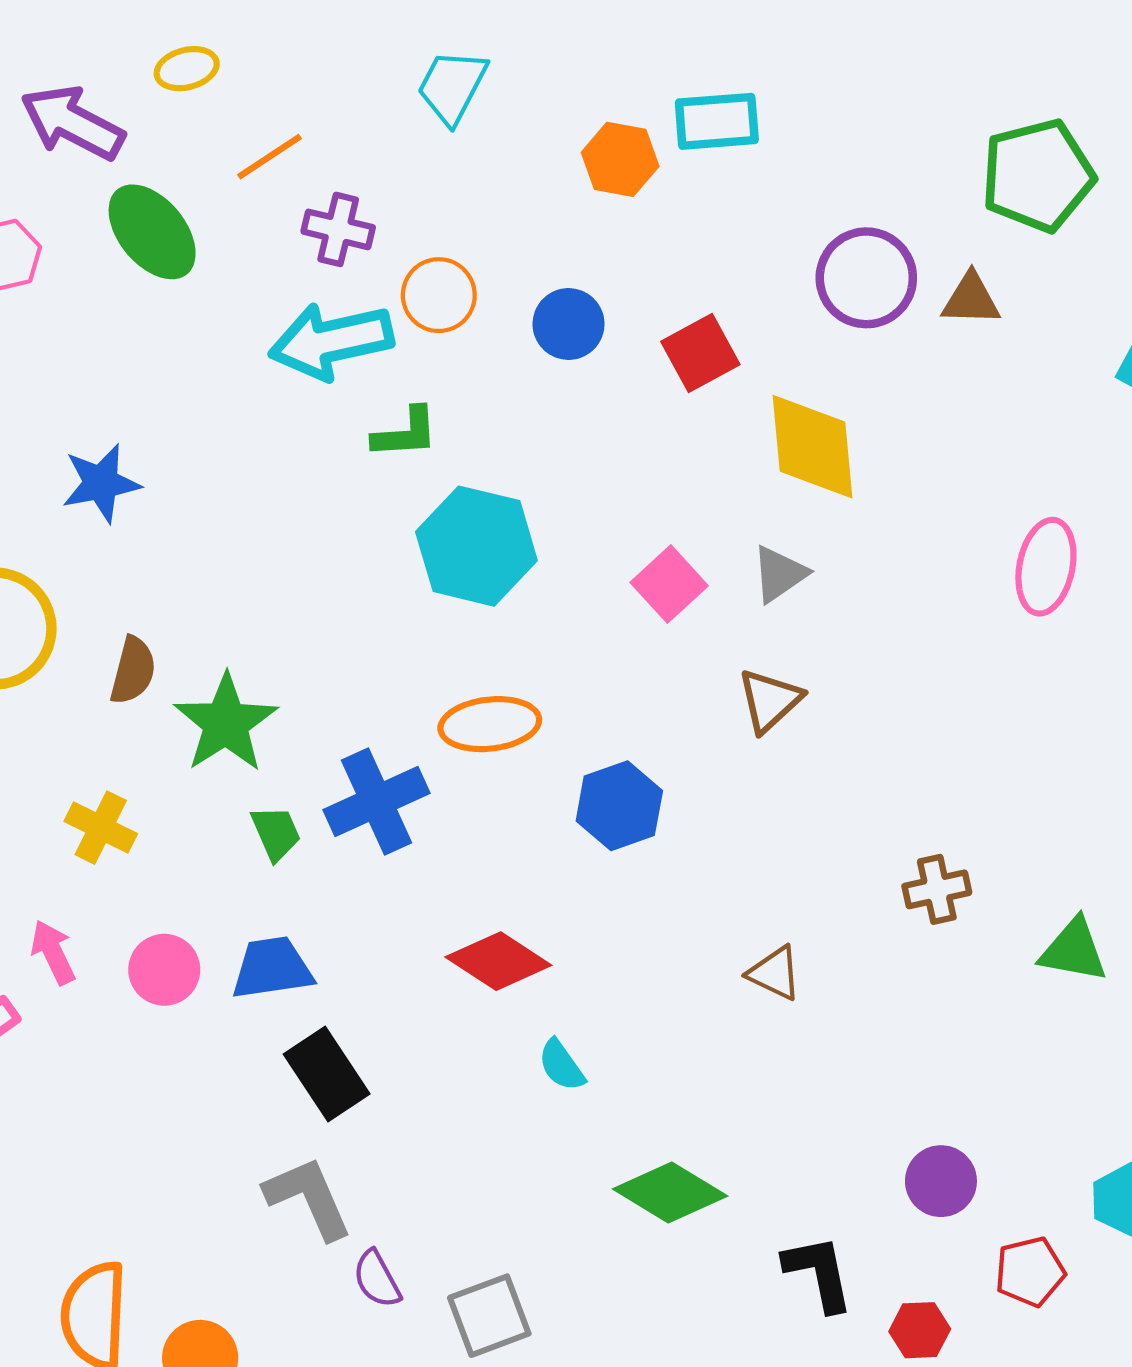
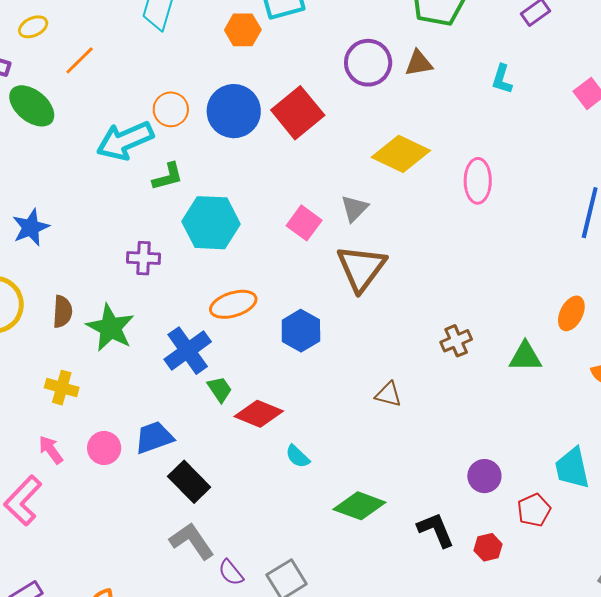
purple cross: (338, 229) -> (143, 258), moved
blue circle: (569, 324) -> (234, 111), size x1.6
red square: (700, 353) -> (298, 113), size x1.4
yellow diamond: (812, 447) -> (401, 154), moved, turned -48
brown triangle: (770, 700) -> (361, 268), size x1.6
green trapezoid: (276, 833) -> (220, 389), moved

